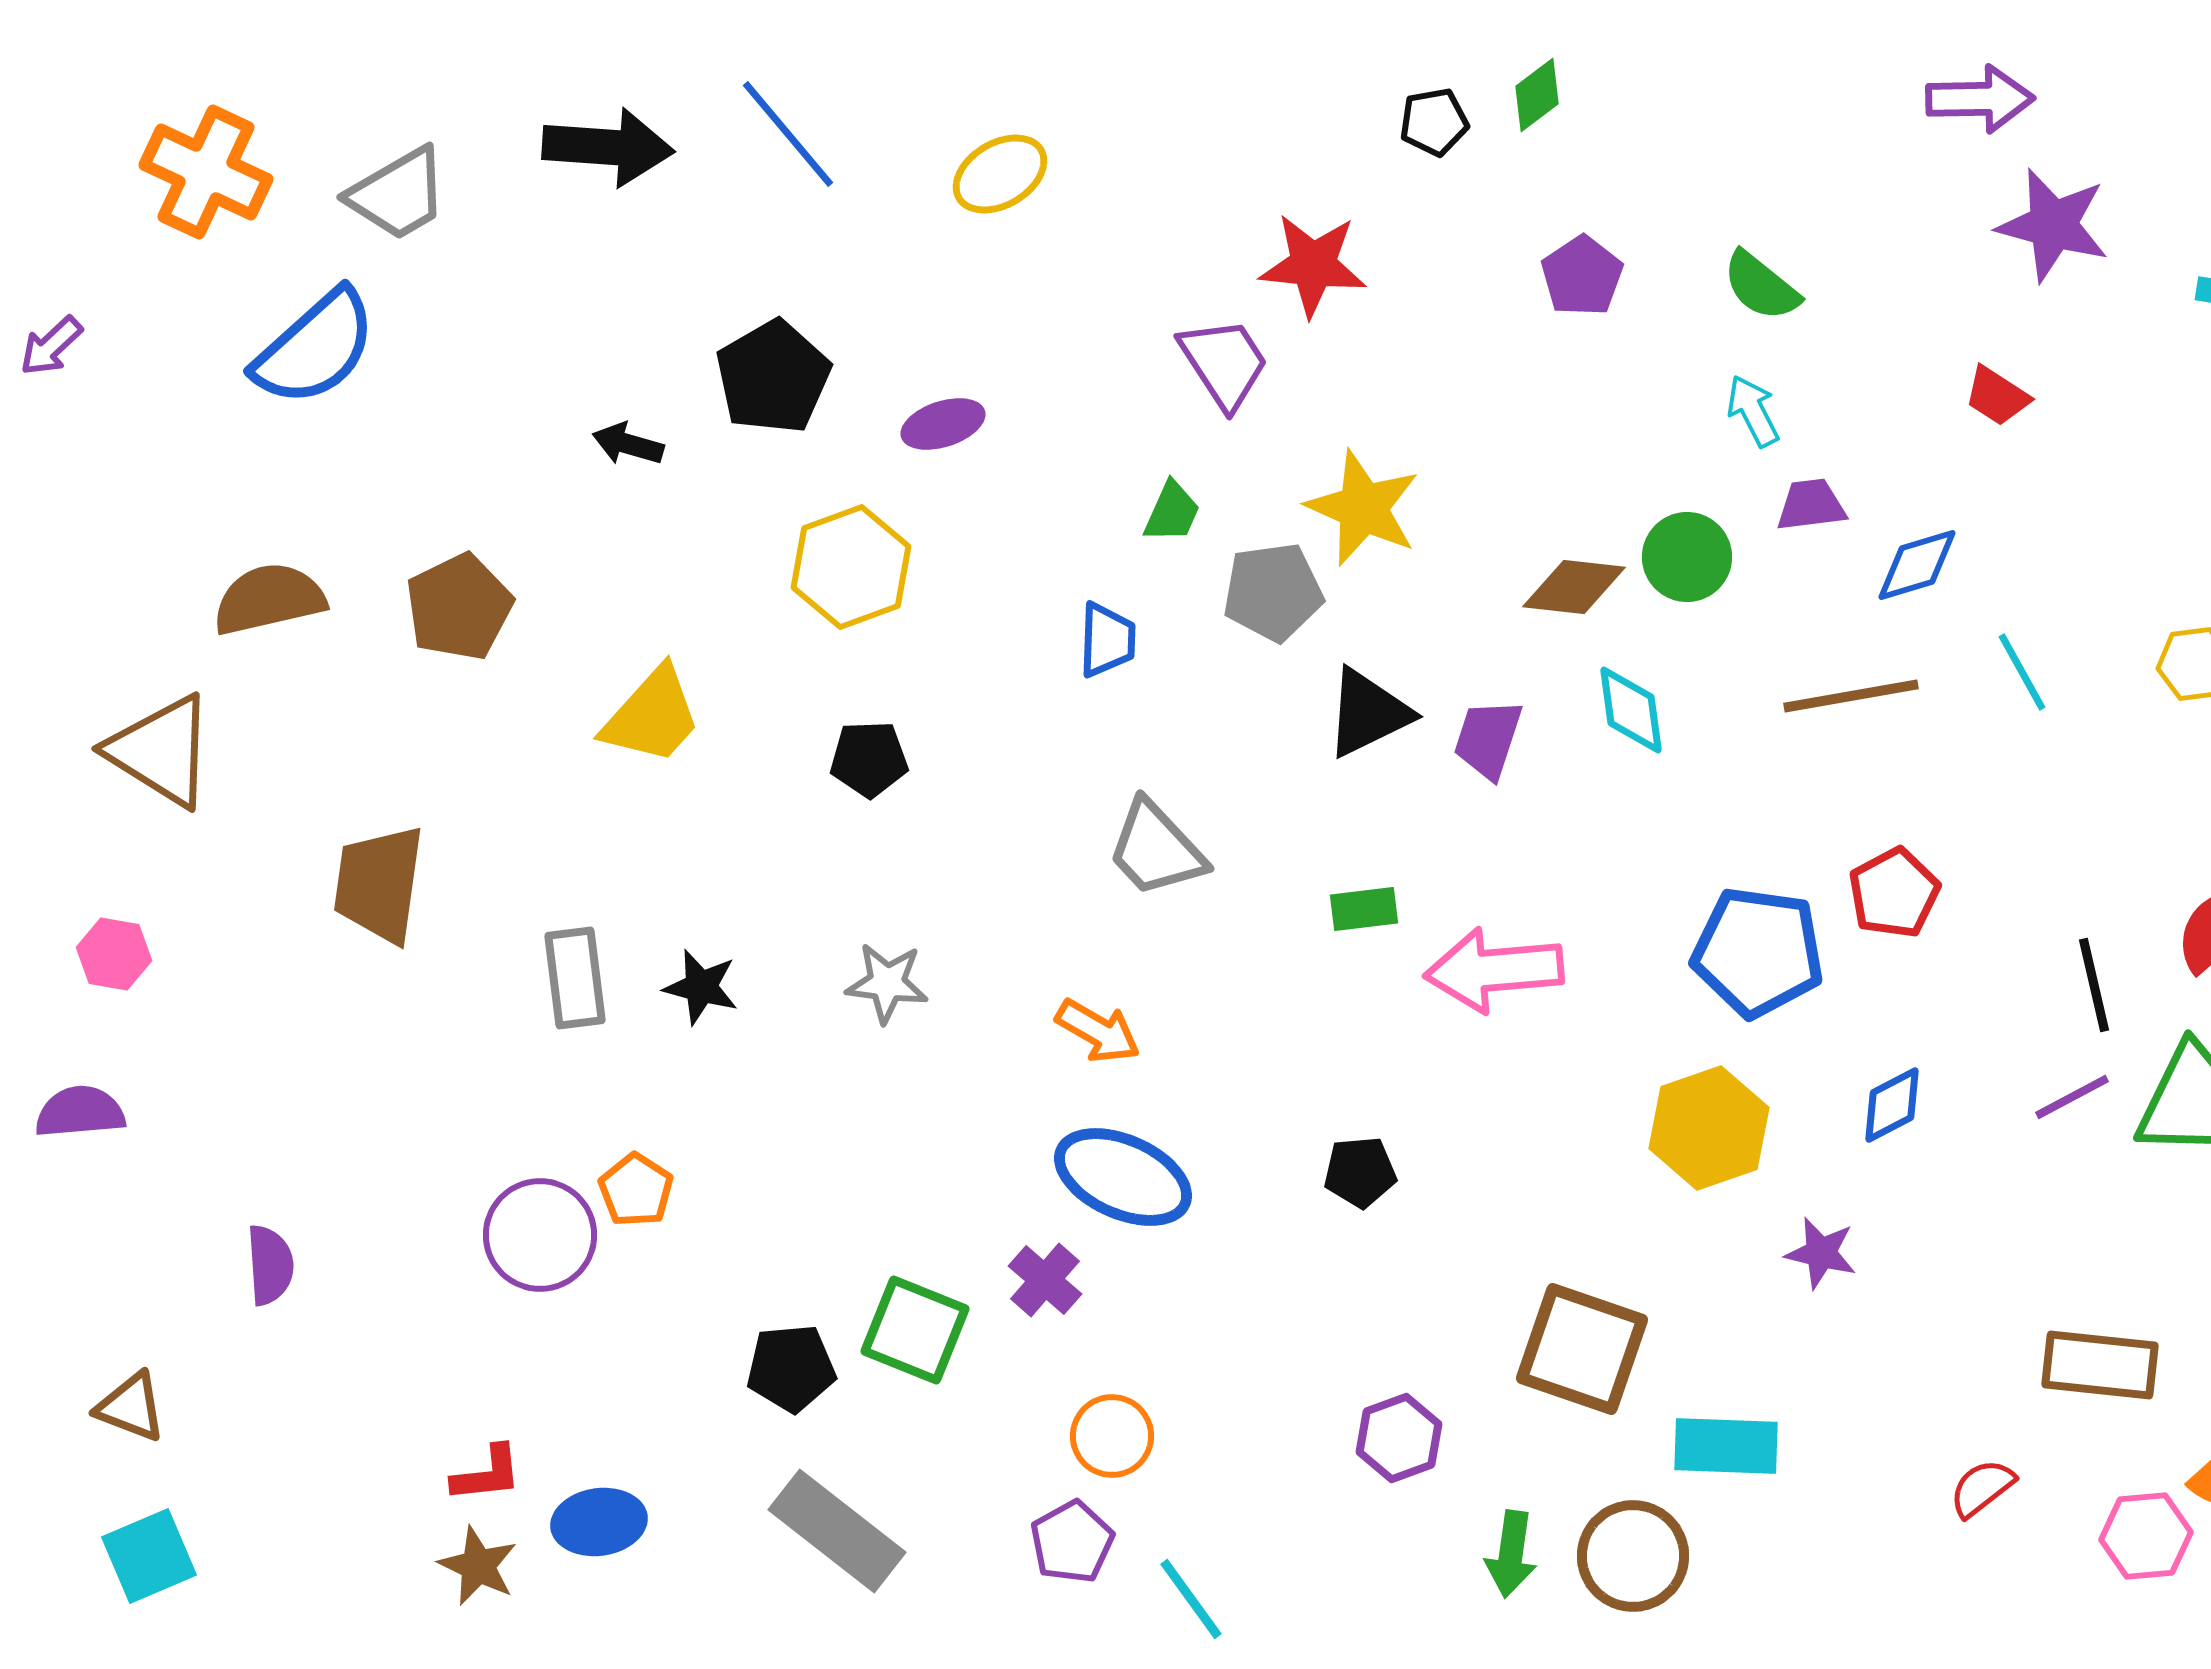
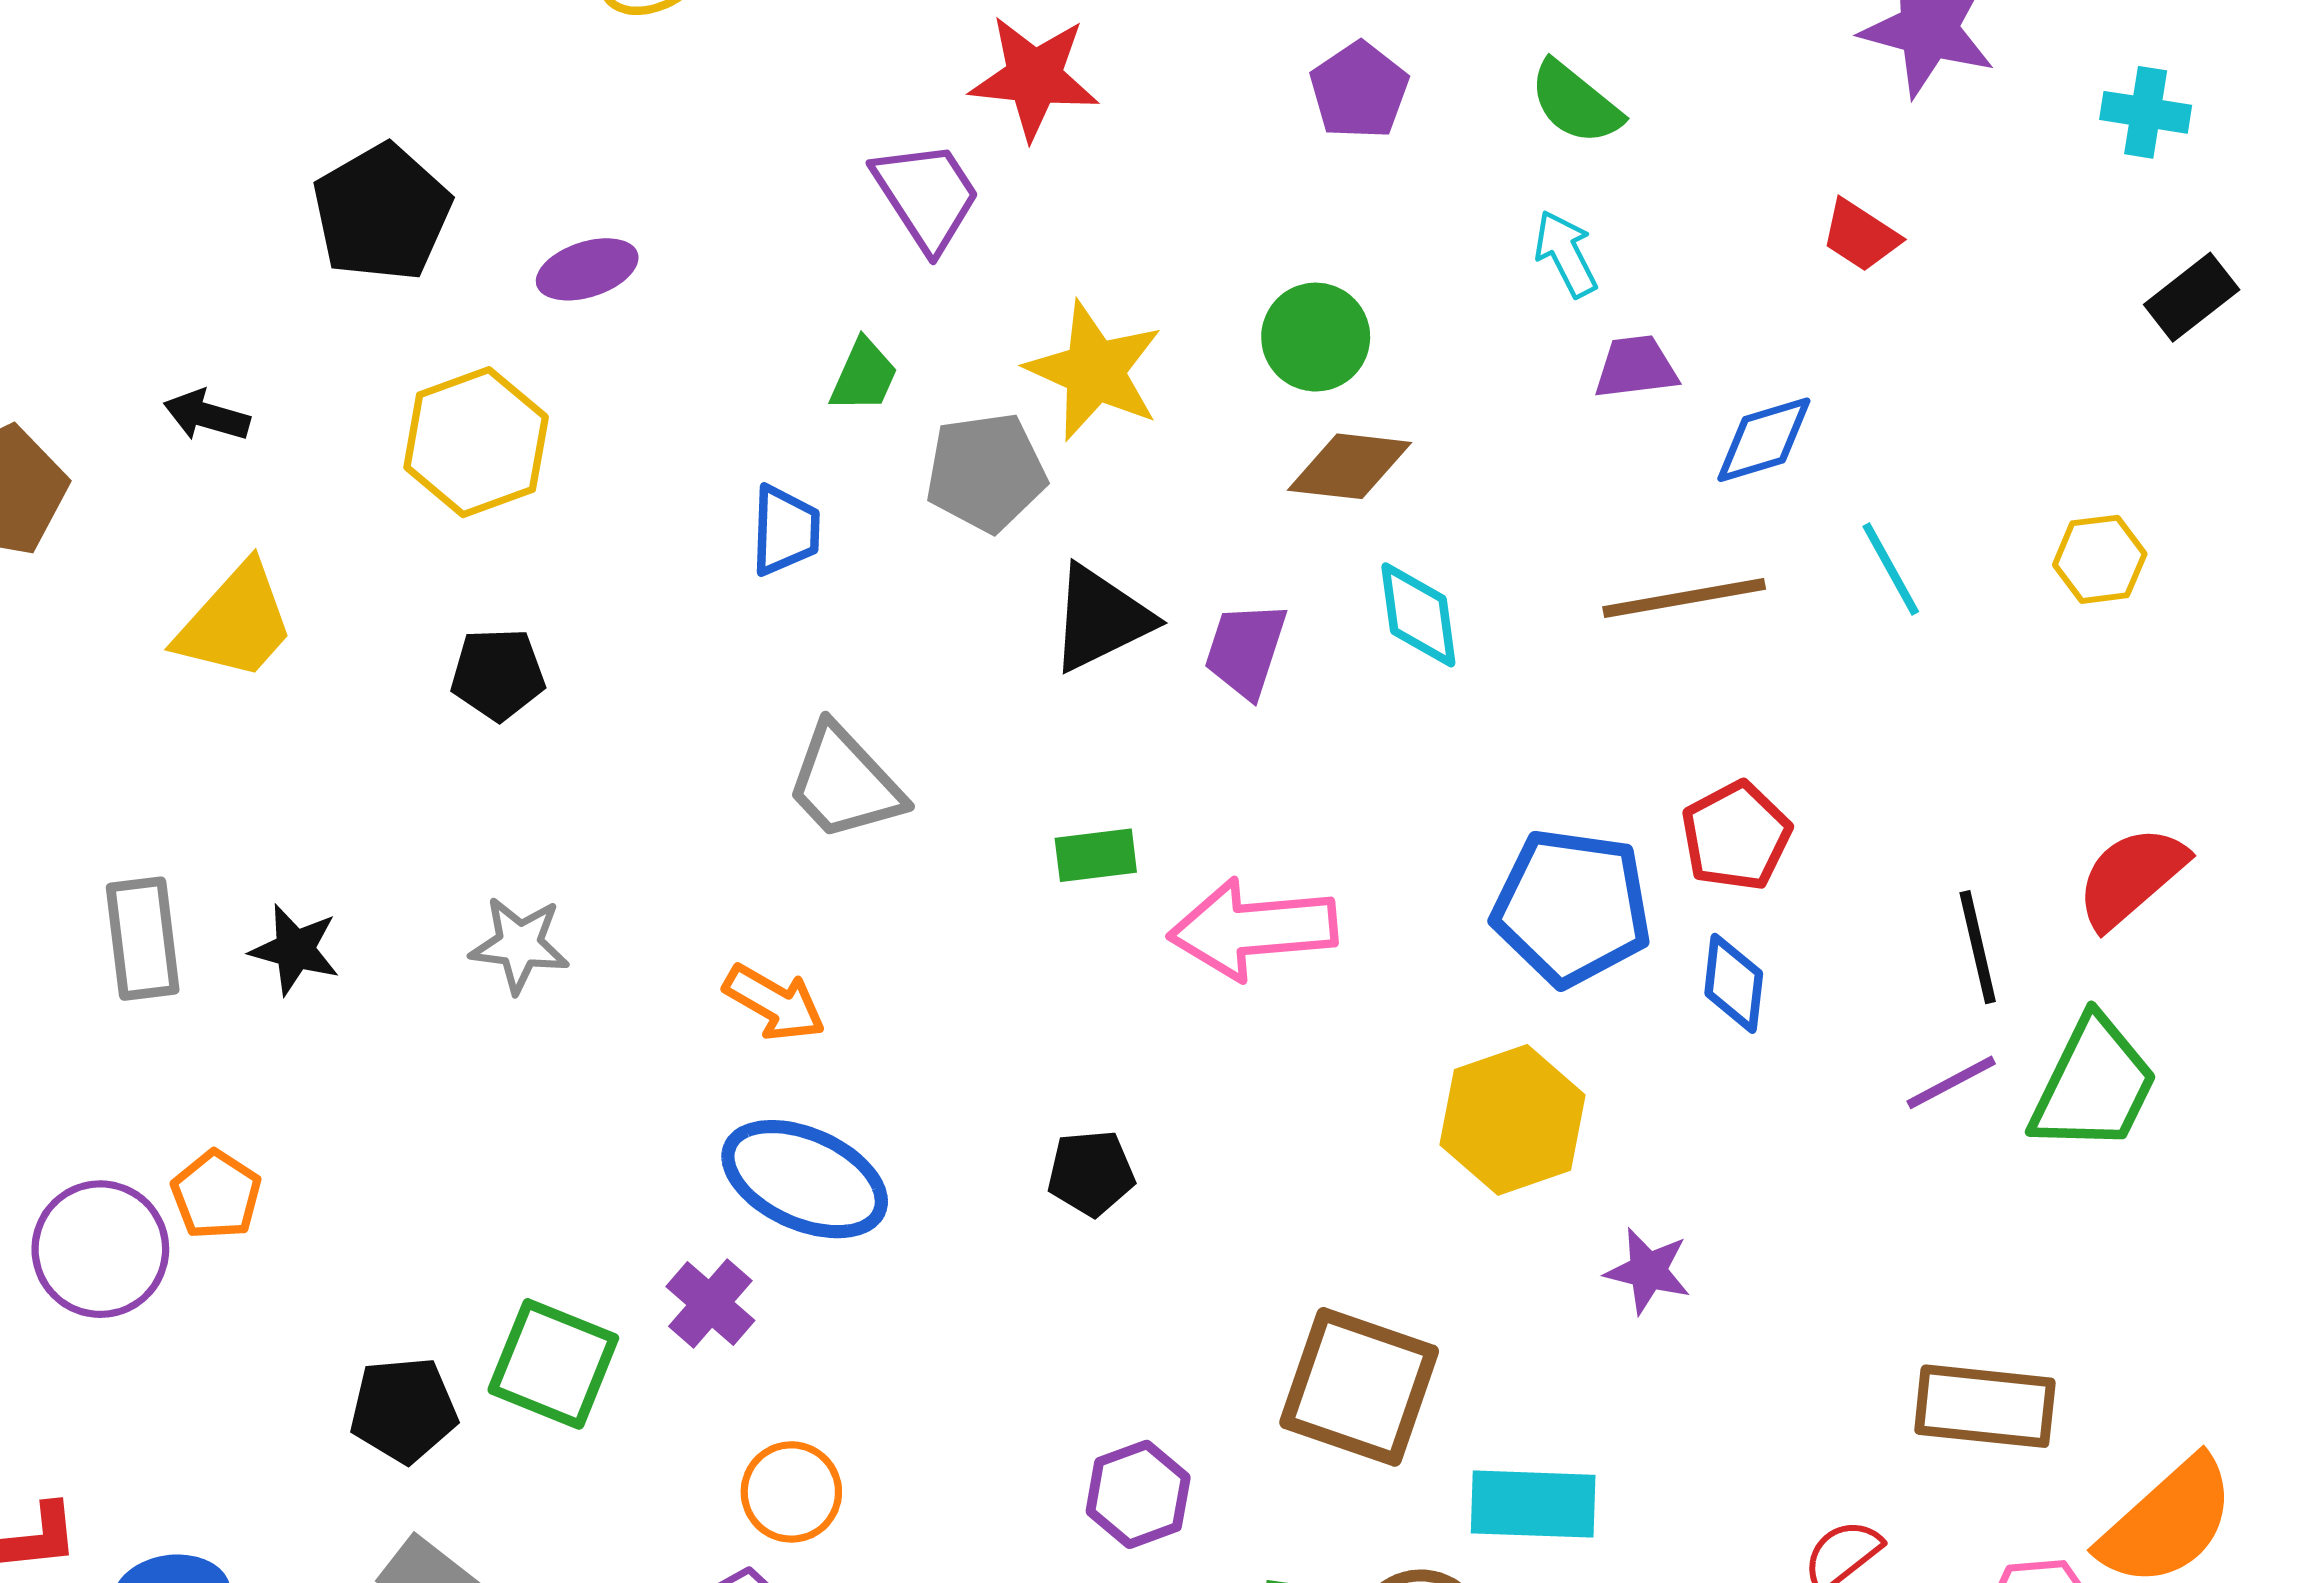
black arrow: (628, 444) -> (207, 416), moved
green circle: (1687, 557) -> (1316, 337), moved
blue diamond: (1892, 1105) -> (1734, 983), moved, turned -56

